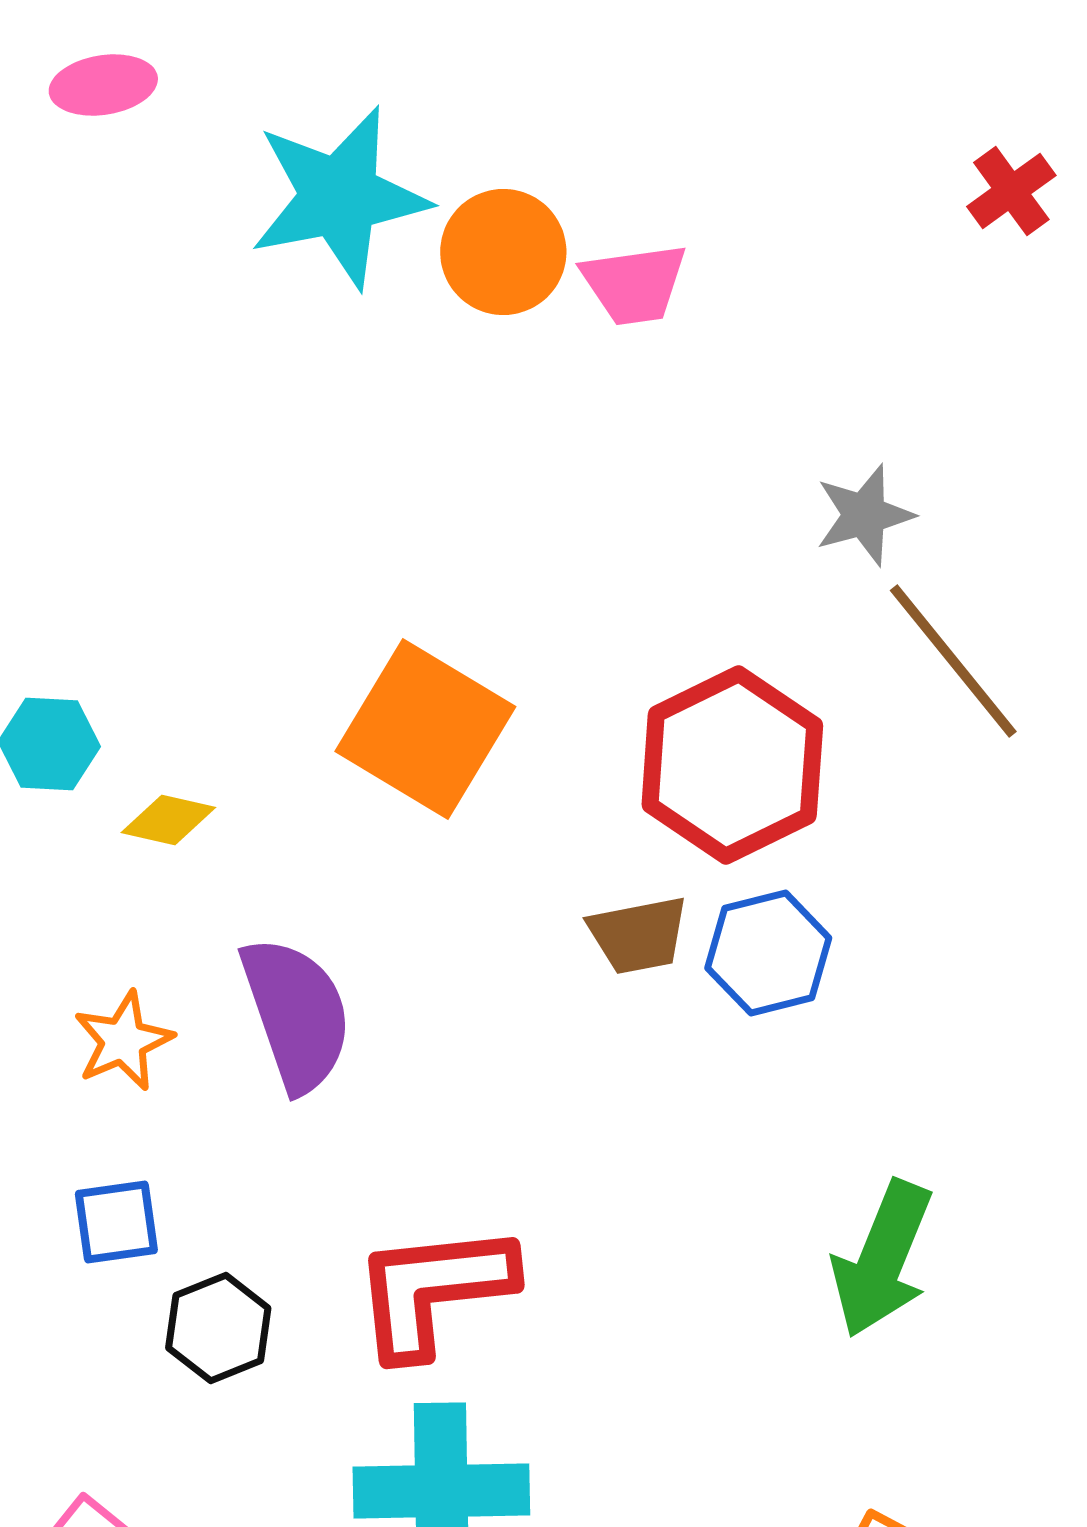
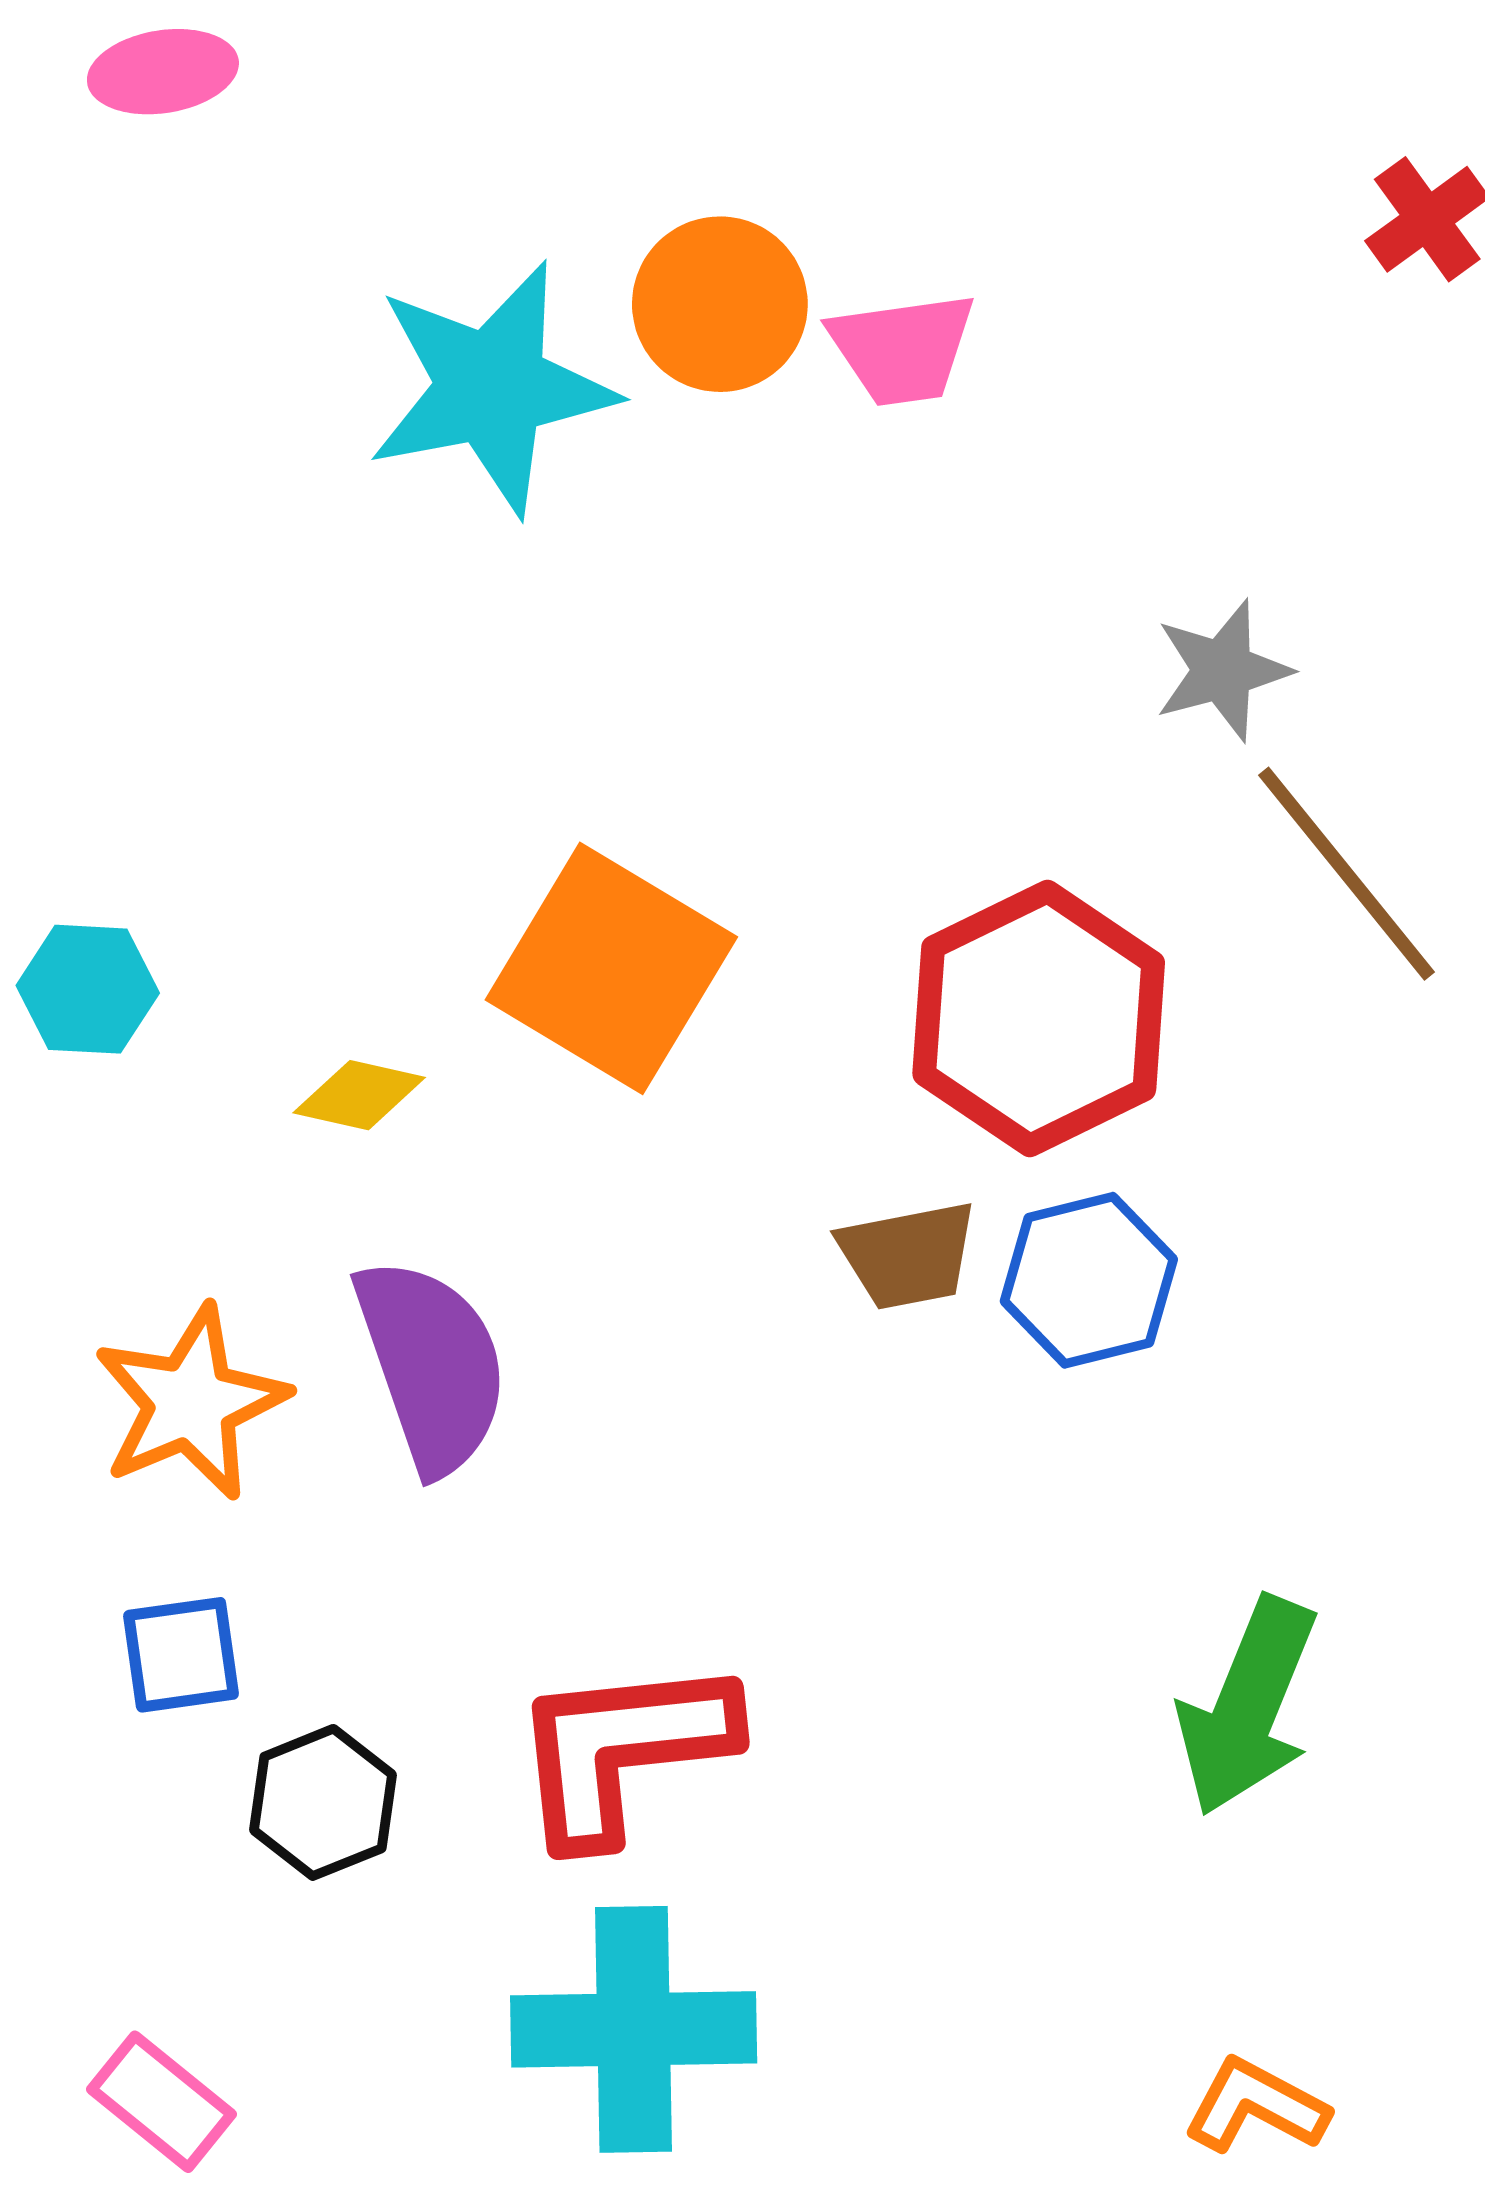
cyan star: (339, 197) -> (492, 388), moved
yellow diamond: (168, 820) -> (359, 1095), moved
orange star: (123, 1041) -> (191, 1403), size x1.4

